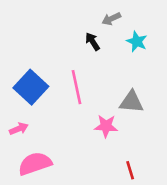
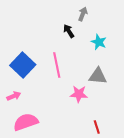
gray arrow: (111, 19) -> (83, 14), turned 136
cyan star: (137, 42) -> (99, 42), moved

